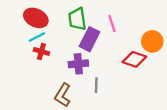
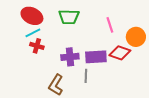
green trapezoid: (77, 19) -> (69, 17), turned -80
pink line: (112, 24) -> (110, 25), moved
purple rectangle: (90, 39) -> (96, 57), moved, turned 60

